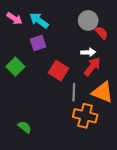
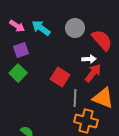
gray circle: (88, 20) -> (75, 28), moved
red semicircle: (101, 33) -> (102, 40), size x1.6
purple square: (38, 43) -> (21, 50), moved

